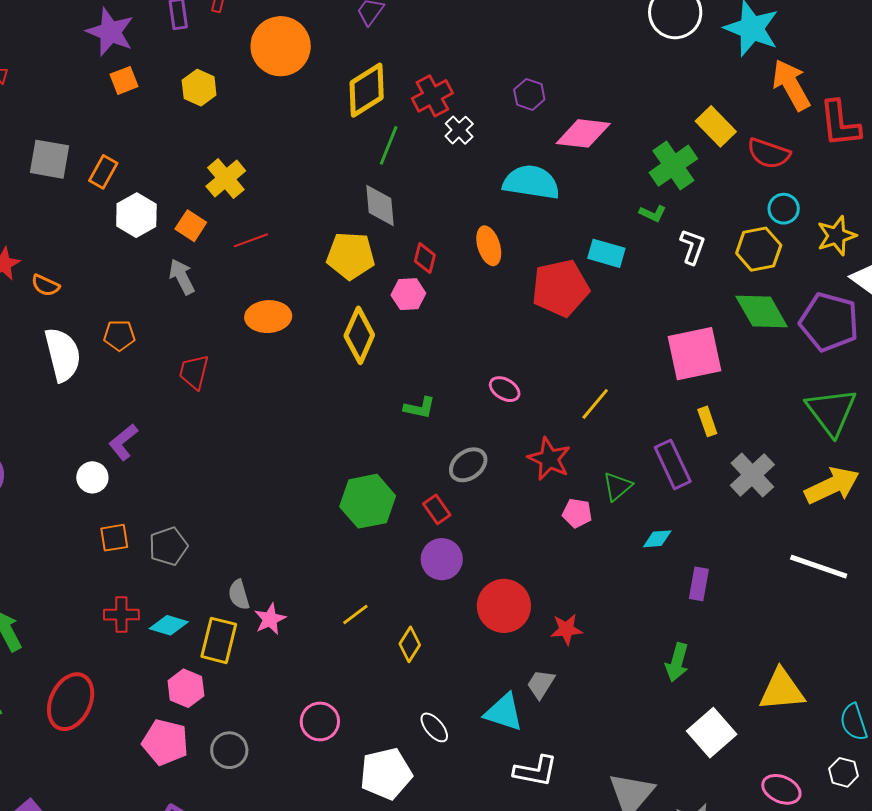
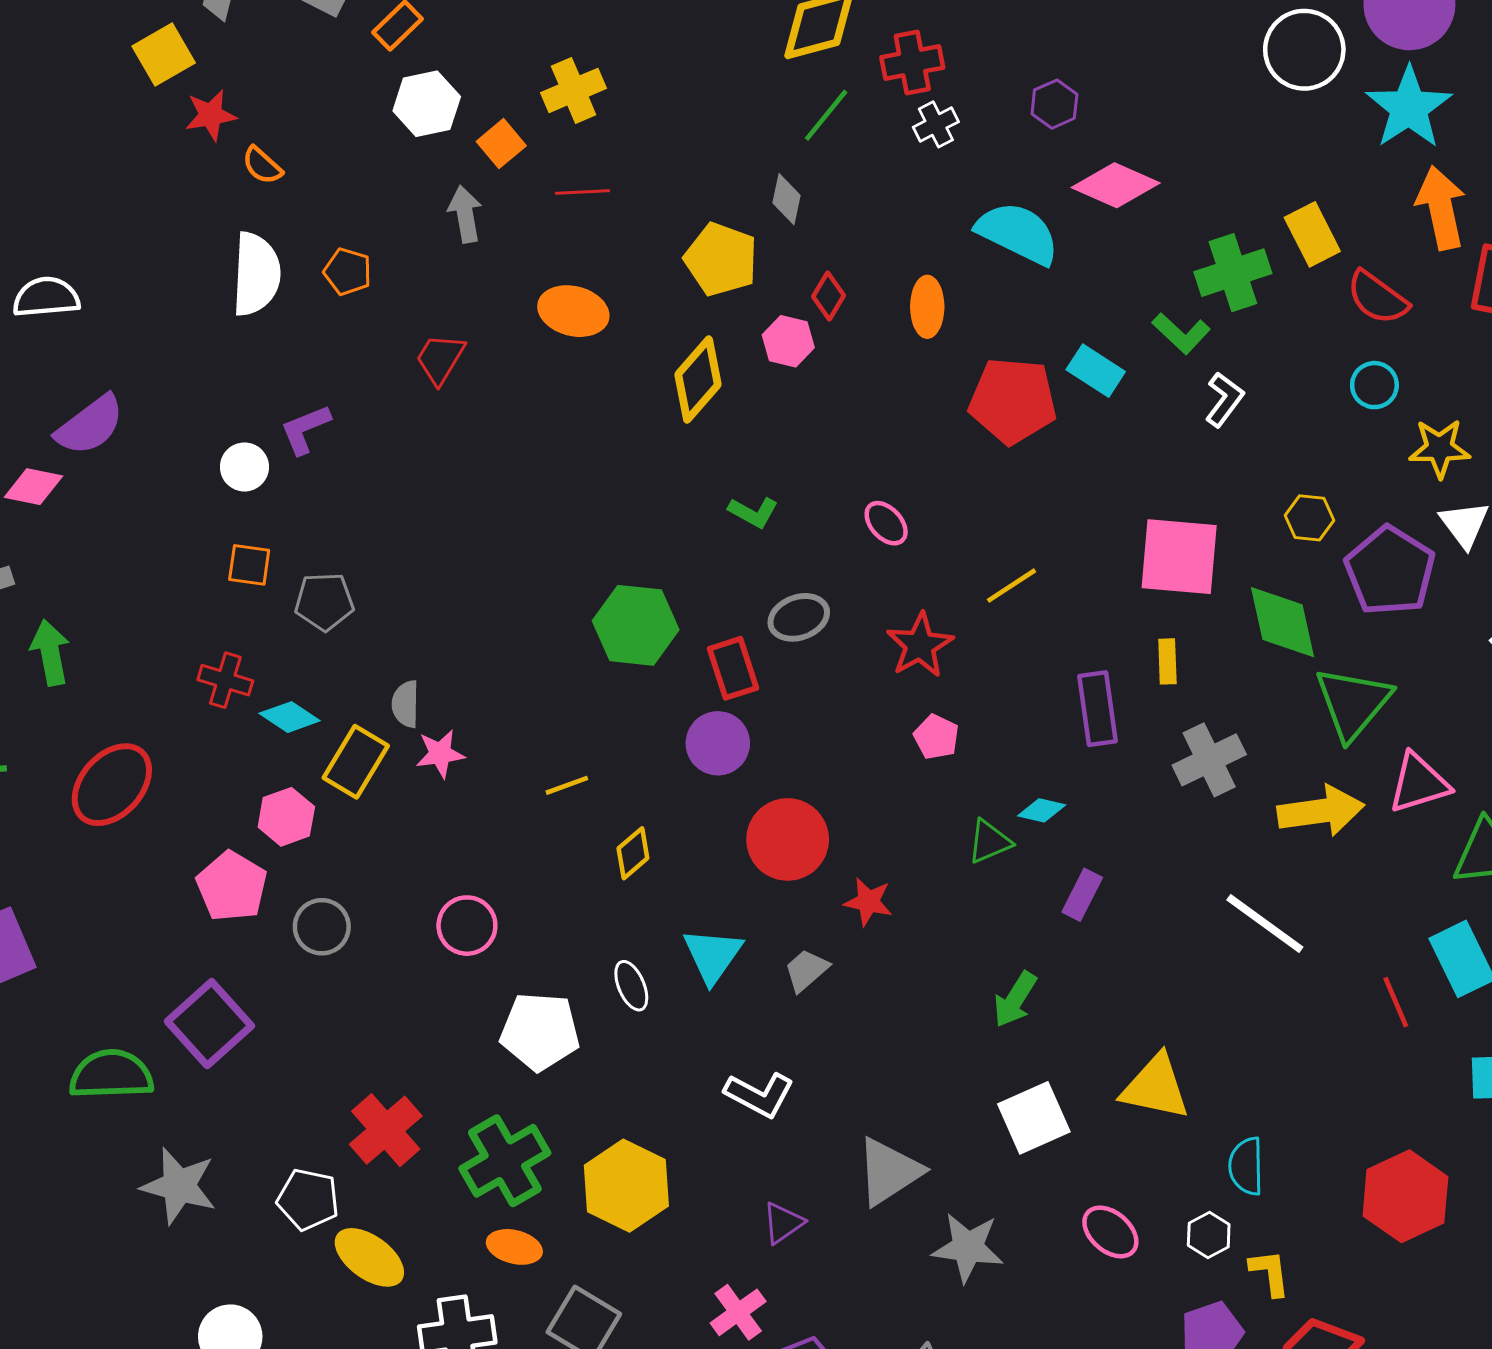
gray diamond: (380, 205) -> (787, 199), size x0.7
green L-shape: (653, 213) -> (1181, 333), size x1.4
yellow hexagon: (759, 249) -> (1309, 518), moved, size x0.7
green diamond: (762, 311) -> (1283, 622), moved
green triangle: (617, 486) -> (989, 842), moved
red rectangle: (437, 509) -> (733, 668), size x1.4
cyan triangle: (504, 712) -> (713, 955), moved, turned 30

